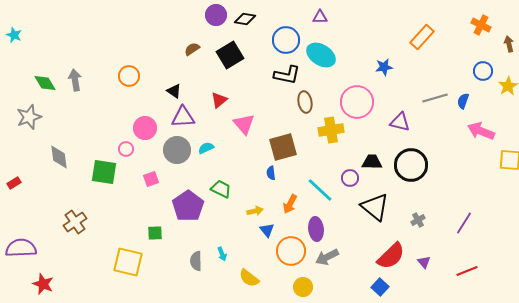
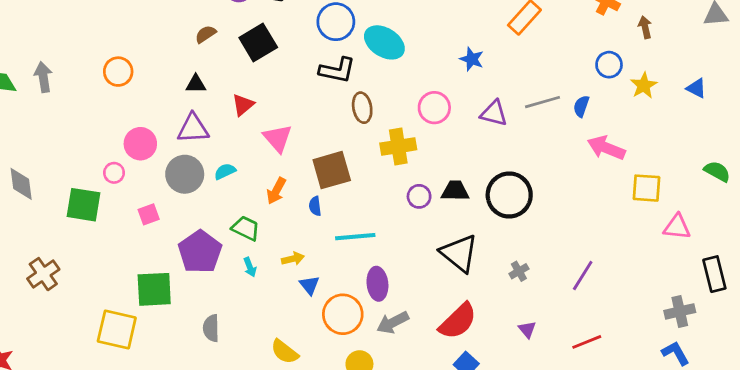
blue star: (384, 67) -> (472, 59), turned 30
black triangle: (174, 91) -> (196, 84), moved, turned -35
pink circle: (357, 102) -> (434, 108), size x0.7
purple triangle: (400, 122) -> (494, 113), moved
purple circle: (350, 178) -> (419, 196), moved
cyan line: (320, 190) -> (355, 237), moved, turned -48
orange arrow: (290, 204) -> (276, 191), moved
green square: (155, 233) -> (154, 289), size x1.8
cyan arrow: (222, 254) -> (250, 267), moved
red semicircle: (391, 256) -> (458, 321), moved

